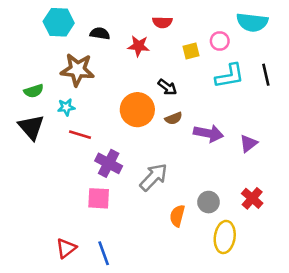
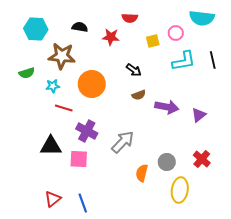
cyan hexagon: (59, 22) -> (36, 29), moved
orange circle: (137, 110) -> (92, 84), moved
black triangle: (31, 127) -> (51, 146), moved, turned -50

